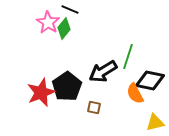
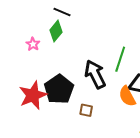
pink star: (48, 22) -> (33, 44), moved, size x0.6
black arrow: (103, 71) -> (95, 74), turned 96

